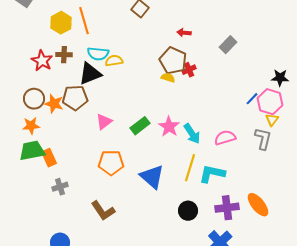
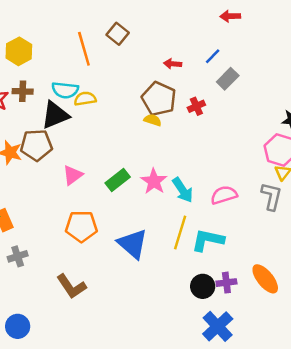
orange line: (84, 21) -> (84, 49), moved
red cross: (189, 70) -> (196, 106), moved
blue line: (252, 99) -> (213, 56), moved
purple cross: (227, 208) -> (226, 283), size x0.7
black circle: (188, 211) -> (203, 286), moved

